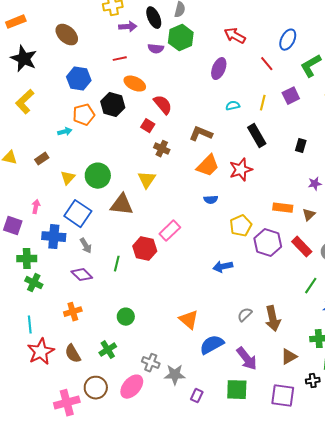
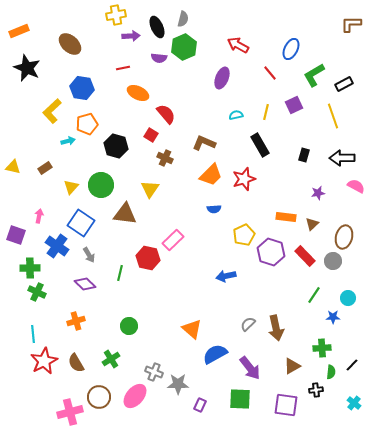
yellow L-shape: (25, 102) -> (52, 111), moved
black hexagon: (113, 105) -> (116, 146), moved
blue cross: (54, 237) -> (57, 246), turned 30

